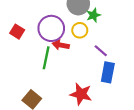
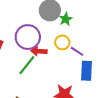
yellow circle: (80, 30) -> (62, 42), moved
green line: (46, 58) -> (27, 65), turned 35

